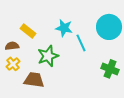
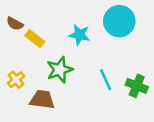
cyan circle: (109, 27) -> (119, 21), moved
cyan line: (81, 43) -> (106, 80), moved
brown semicircle: (12, 46) -> (15, 24), moved, turned -144

